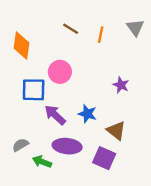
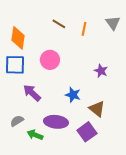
blue square: (34, 90) -> (15, 65), moved
purple arrow: (55, 115) -> (32, 93), moved
purple square: (104, 158) -> (87, 132), turned 30

